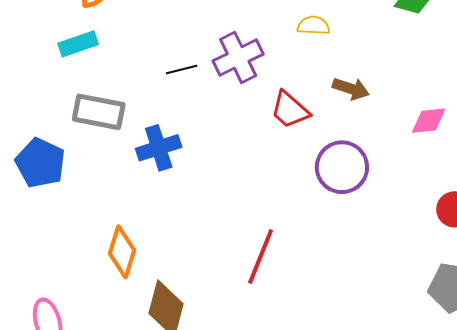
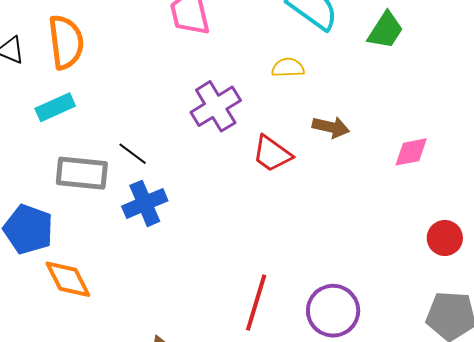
black line: (182, 69) -> (133, 154), moved, turned 56
purple circle: (342, 167) -> (333, 311), moved
orange diamond: (122, 252) -> (68, 279), moved, turned -39

